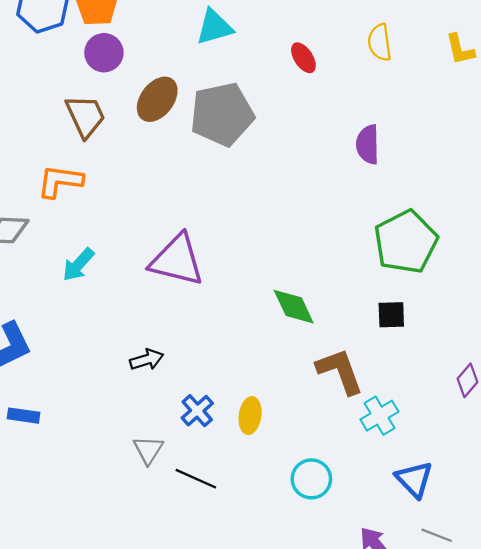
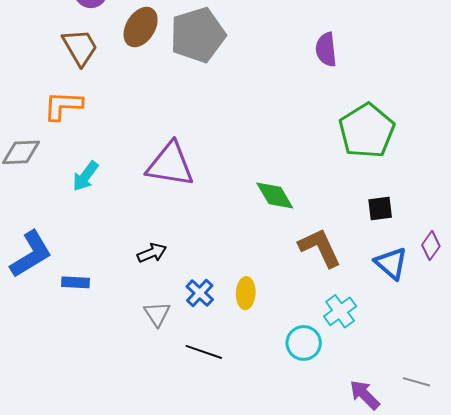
black square: (391, 315) -> (380, 209), moved
blue rectangle: (24, 416) -> (75, 282), moved
cyan cross: (379, 416) -> (340, 311), moved
gray triangle: (148, 450) -> (157, 314), moved
blue triangle: (414, 479) -> (391, 263), moved

